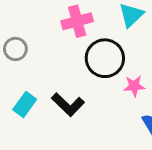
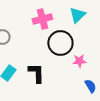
black L-shape: (68, 104) -> (36, 73), turned -135

